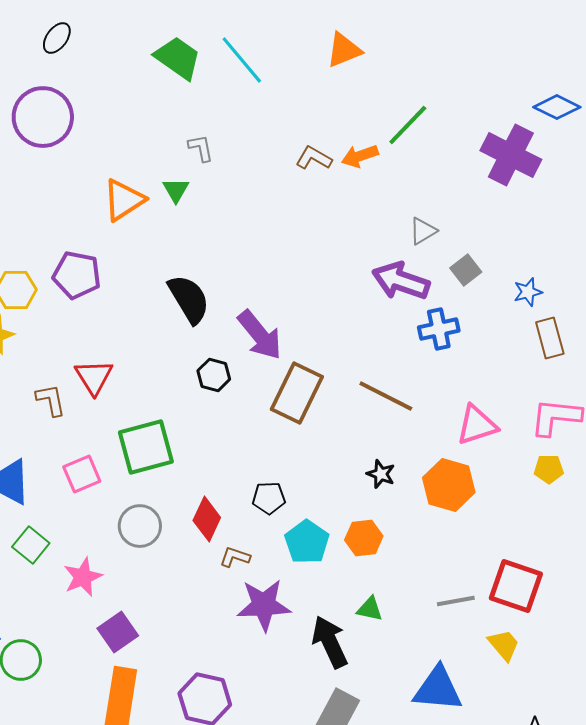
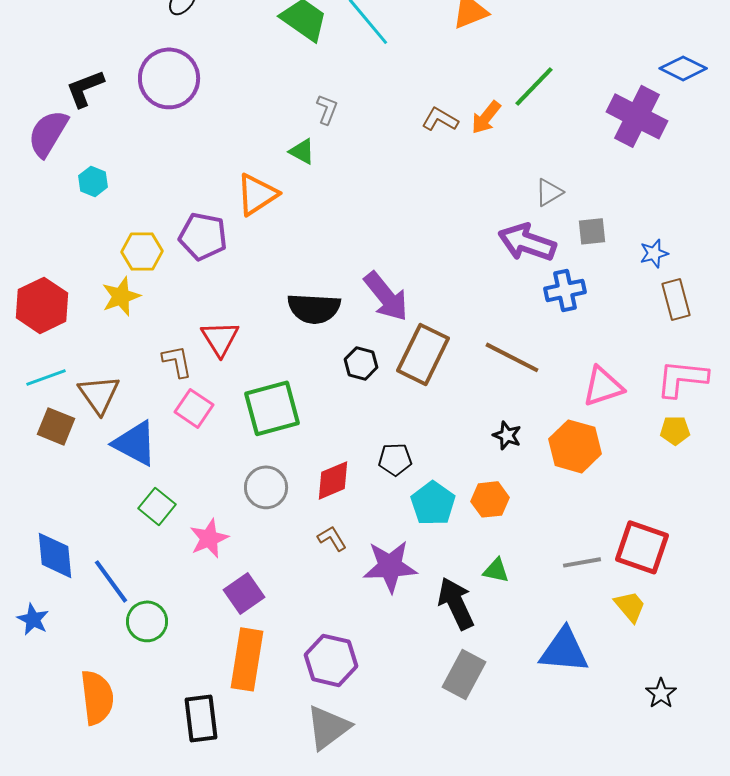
gray L-shape: (201, 148) -> (327, 109), turned 32
orange arrow: (360, 156) -> (486, 117), turned -33
green triangle: (176, 190) -> (302, 151), turned -32
orange triangle: (124, 200) -> (257, 194), moved
gray square: (466, 270) -> (592, 231), turned 32
black semicircle: (189, 299) -> (314, 308), moved, turned 124
black hexagon: (214, 375) -> (361, 363), moved
pink square: (82, 474) -> (194, 408), moved, turned -33
red diamond: (207, 519) -> (333, 480), turned 42
brown L-shape: (235, 557) -> (332, 538), moved, turned 40

